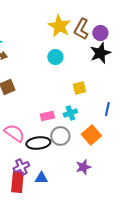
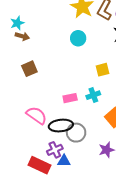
gray circle: (60, 136) -> (76, 133), moved
purple cross: (21, 167) -> (55, 150), moved
red rectangle: (17, 182) -> (40, 165), turned -70

